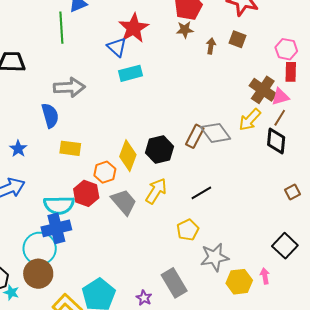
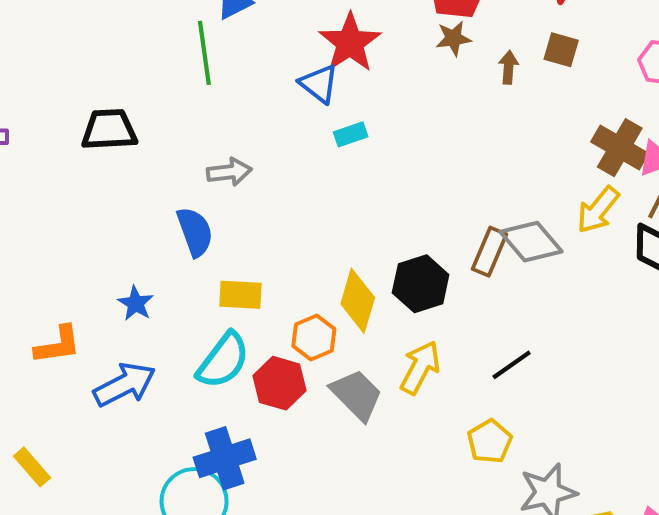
cyan rectangle: (131, 73) -> (351, 134), size x0.7
gray arrow: (69, 87) -> (229, 172), size x0.7
cyan semicircle: (59, 205) -> (223, 360), moved, turned -48

